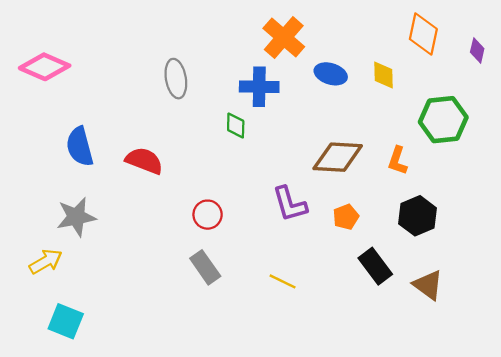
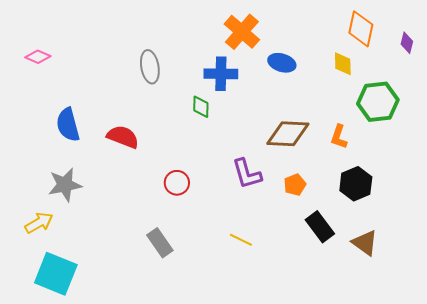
pink diamond: (45, 67) -> (38, 57), size x0.6
yellow diamond: (383, 75) -> (343, 64), moved
gray rectangle: (205, 267) -> (160, 243), moved
cyan square: (66, 321) -> (56, 274), size x1.4

